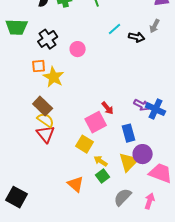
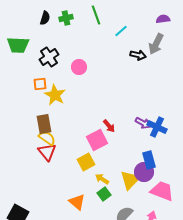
gray arrow: (155, 26) -> (156, 44), size x1.5
cyan line: (115, 29) -> (121, 31), moved
brown rectangle: (43, 106) -> (44, 124), turned 36
blue rectangle: (129, 133) -> (149, 160), moved
yellow square: (85, 144) -> (86, 162), turned 30

